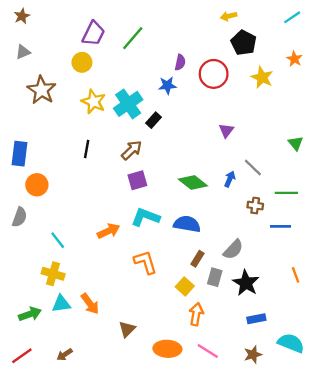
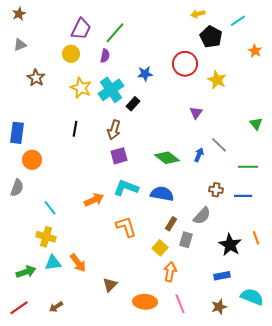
cyan line: (292, 17) -> (238, 21), moved
purple semicircle: (180, 62) -> (105, 56), moved
yellow star: (262, 77) -> (217, 80), moved
brown star: (42, 90) -> (36, 78), size x0.7
brown arrow: (132, 150) -> (114, 130), turned 150
brown cross: (255, 206) -> (216, 190), moved
black star: (246, 283) -> (230, 245), moved
pink line: (208, 351) -> (180, 304), turned 36

